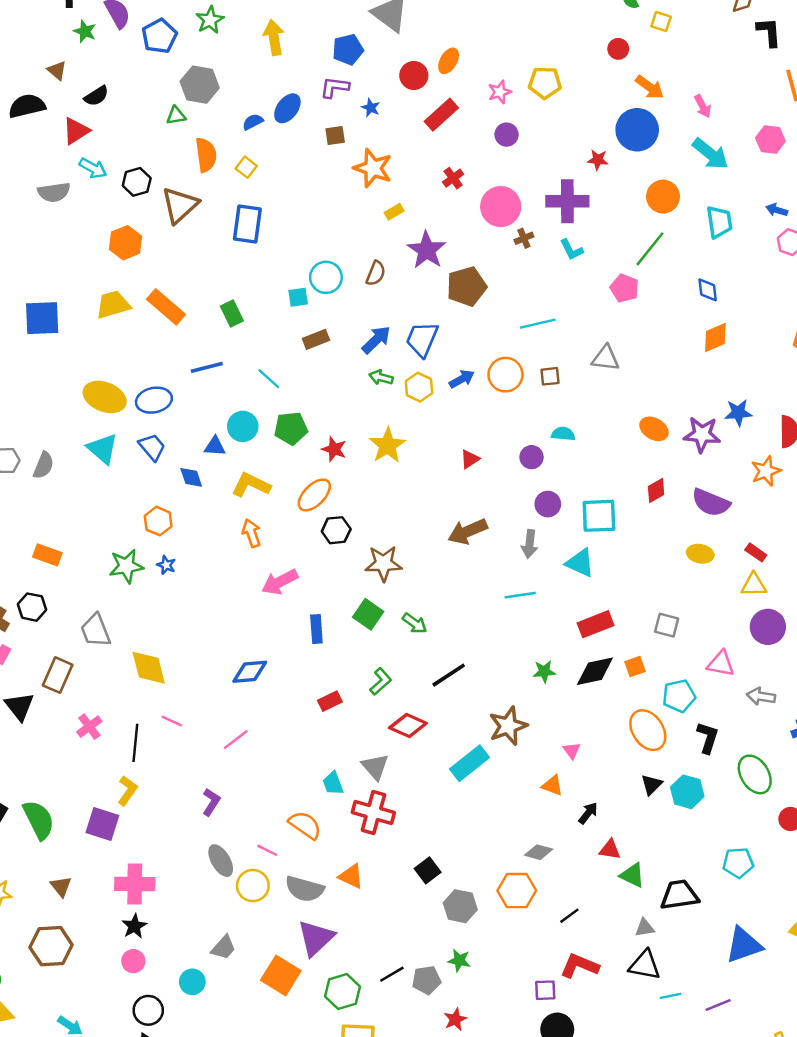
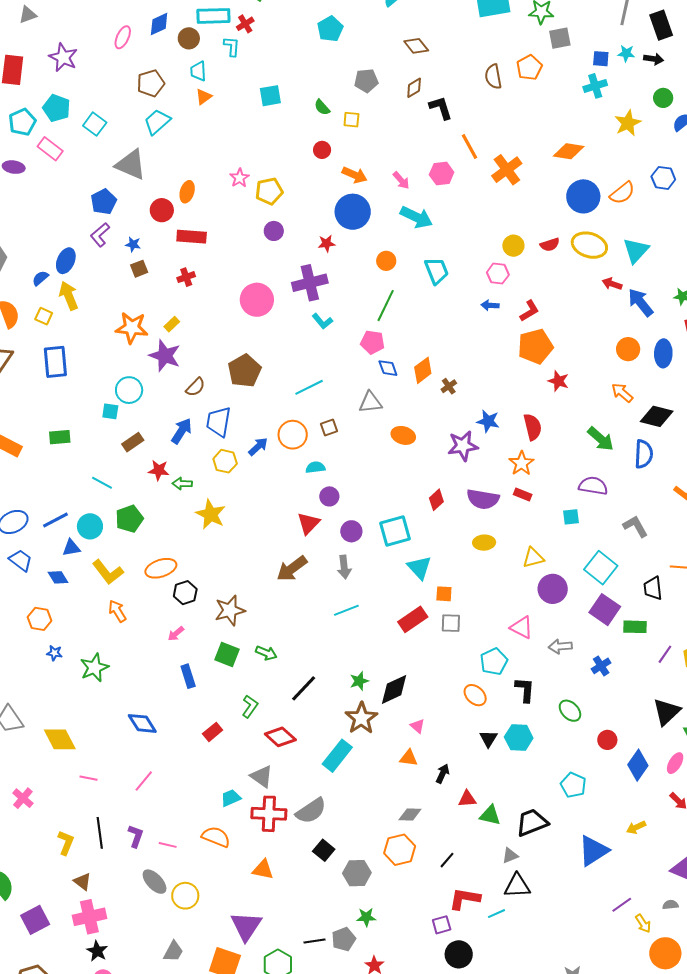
yellow arrow: (274, 37) -> (69, 296), moved
purple L-shape: (335, 87) -> (100, 235), turned -35
pink star: (500, 92) -> (240, 178), moved
red rectangle: (441, 115) -> (192, 237), turned 60
purple circle: (507, 135) -> (274, 231), moved
brown square: (335, 136) -> (139, 269), moved
pink hexagon: (770, 140) -> (442, 174), moved
orange star: (373, 168) -> (132, 328), moved
red cross: (453, 178) -> (186, 277), moved, turned 30
orange circle: (663, 197) -> (386, 261), size x0.7
blue arrow: (777, 210) -> (490, 305), moved
brown cross: (524, 238) -> (449, 386), moved
purple star: (427, 250) -> (165, 356), moved
brown semicircle: (376, 273) -> (195, 387), moved, turned 35
blue diamond: (708, 290) -> (388, 368), moved
cyan square: (298, 297) -> (110, 411), turned 30
green rectangle: (232, 313) -> (60, 437), turned -55
orange diamond: (715, 338) -> (423, 370), moved
blue line: (207, 367) -> (55, 520), moved
green arrow: (381, 377) -> (182, 484), moved
blue star: (738, 413) -> (488, 421), turned 30
orange ellipse: (654, 429) -> (403, 435), moved
cyan semicircle: (563, 434) -> (315, 467), moved
red star: (334, 449) -> (159, 470), moved
red triangle: (470, 459) -> (308, 523), moved, size x1.4
yellow L-shape: (251, 485) -> (108, 572), turned -140
orange ellipse: (314, 495) -> (161, 568), turned 40
red rectangle: (756, 552) -> (523, 495), moved
cyan triangle: (580, 563) -> (419, 568), moved, turned 36
green star: (126, 566) -> (94, 668), moved
pink arrow: (280, 582) -> (176, 634), moved, size x0.6
gray square: (667, 625) -> (451, 623), moved
pink triangle: (721, 664) -> (522, 628), turned 30
orange square: (635, 667) -> (444, 594), moved, turned 36
black diamond: (595, 671) -> (394, 689), moved
blue diamond: (250, 672) -> (142, 723), turned 76
green star: (544, 672) -> (359, 681), moved
red diamond: (408, 725) -> (280, 737), turned 32
orange ellipse: (648, 730) -> (475, 695), size x0.7
black line: (135, 743) -> (100, 833), moved
green ellipse: (755, 774) -> (570, 711), size x0.7
cyan trapezoid: (333, 783) -> (231, 798), turned 100
purple square: (102, 824) -> (35, 920), moved, turned -32
pink line: (267, 850) -> (168, 845), moved
cyan pentagon: (738, 863) -> (573, 785), turned -30
brown triangle: (61, 886) -> (82, 881), moved
gray semicircle: (305, 889) -> (311, 811), moved, turned -36
black line: (392, 974) -> (315, 941), turned 35
cyan line: (670, 996) -> (496, 914), moved
purple line: (718, 1005) -> (622, 905), moved

